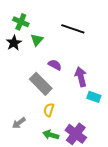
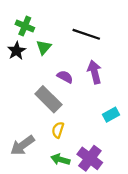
purple arrow: (81, 77) -> (95, 72), moved
cyan rectangle: (94, 97) -> (111, 115), turned -48
gray arrow: (19, 123) -> (22, 145), size x1.5

